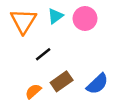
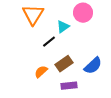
cyan triangle: (55, 16) -> (63, 27), moved

